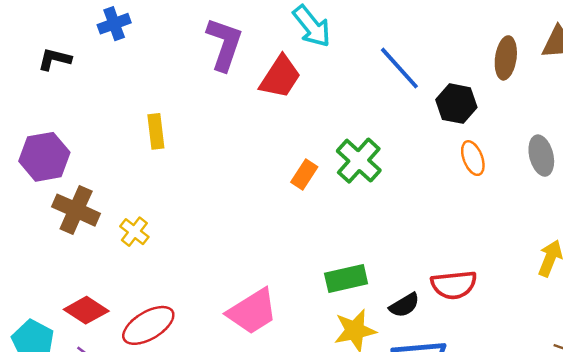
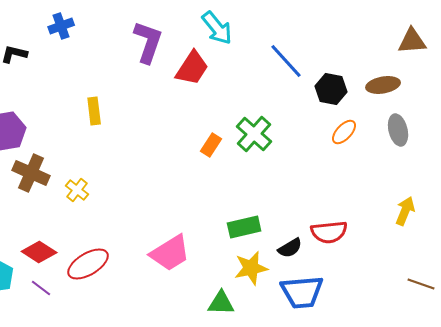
brown ellipse: (506, 58) -> (383, 85), moved, turned 72
orange ellipse: (473, 158) -> (344, 132), turned 64

